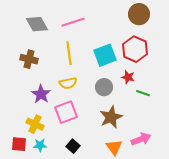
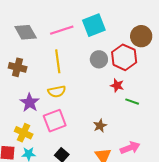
brown circle: (139, 14) -> (141, 36), moved
cyan square: (105, 55) -> (94, 25), moved
gray circle: (104, 87) -> (99, 59), moved
brown star: (111, 117) -> (100, 126), size x0.6

